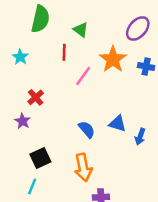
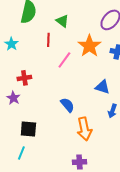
red cross: (36, 97) -> (24, 78), turned 32
blue triangle: (118, 124) -> (102, 87), moved
black square: (40, 158) -> (28, 129), turned 30
orange arrow: (83, 167) -> (84, 129), moved

